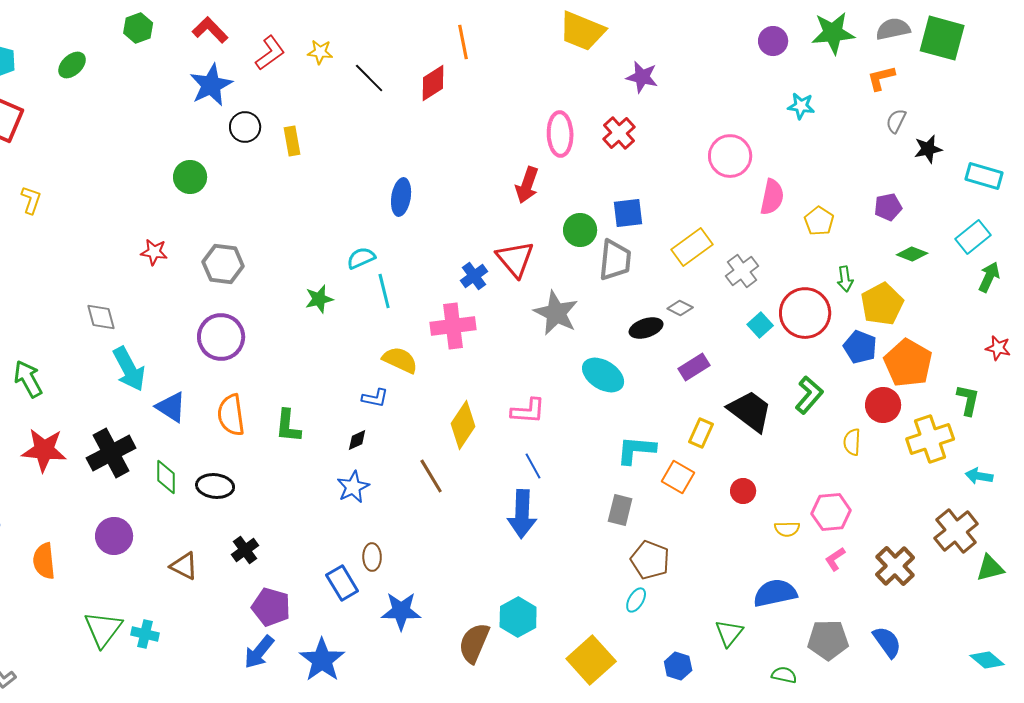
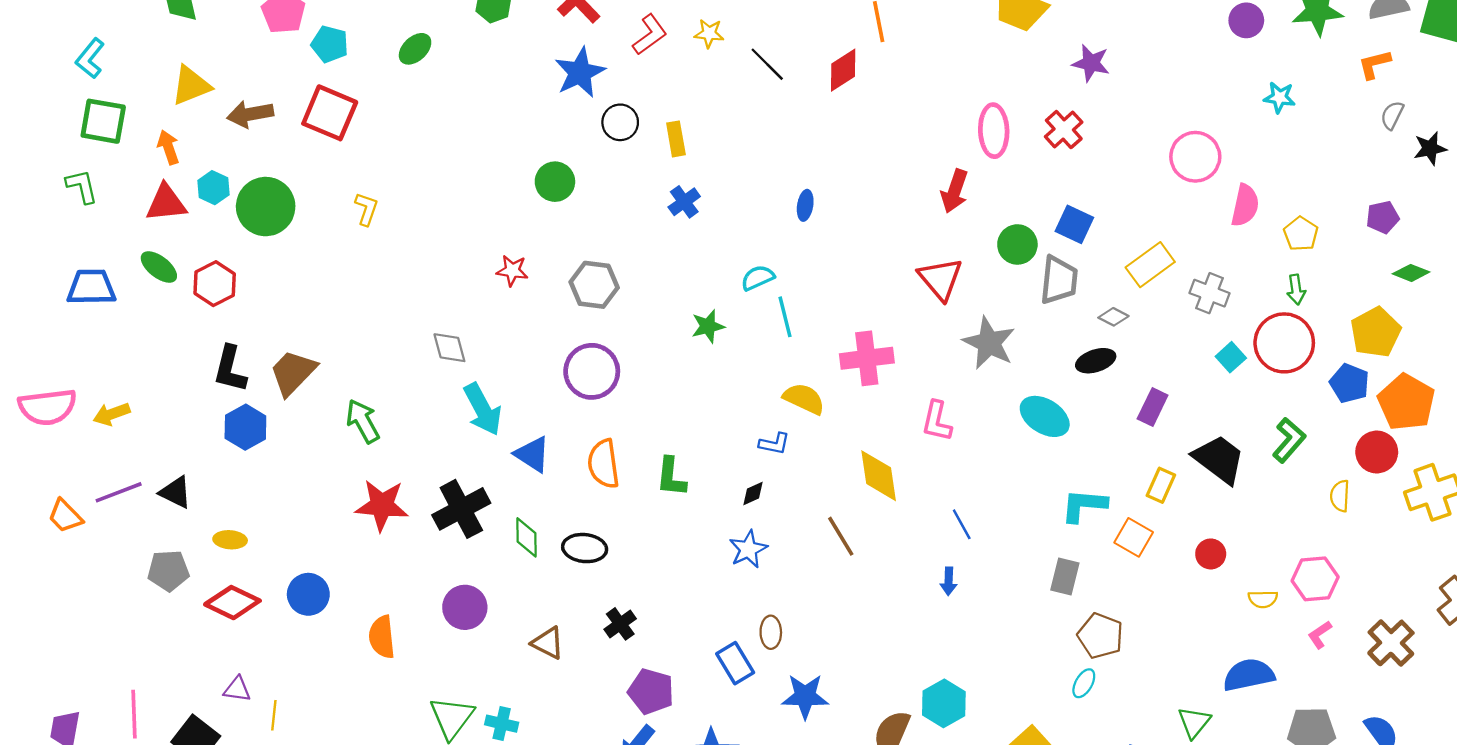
blue ellipse: (401, 197) -> (805, 205), size x0.7
blue square: (628, 213) -> (1074, 224), turned 32
gray cross: (742, 271) -> (1210, 293), turned -32
blue cross: (474, 276) -> (684, 202), moved
green arrow: (845, 279) -> (1296, 290), moved
gray diamond: (680, 308) -> (1113, 317), moved
purple rectangle: (694, 367) -> (1153, 407), turned -32
pink L-shape: (528, 411) -> (937, 421), moved, turned 99
yellow diamond: (463, 425) -> (879, 476), turned -42
blue arrow: (522, 514) -> (949, 581), size x0.5

